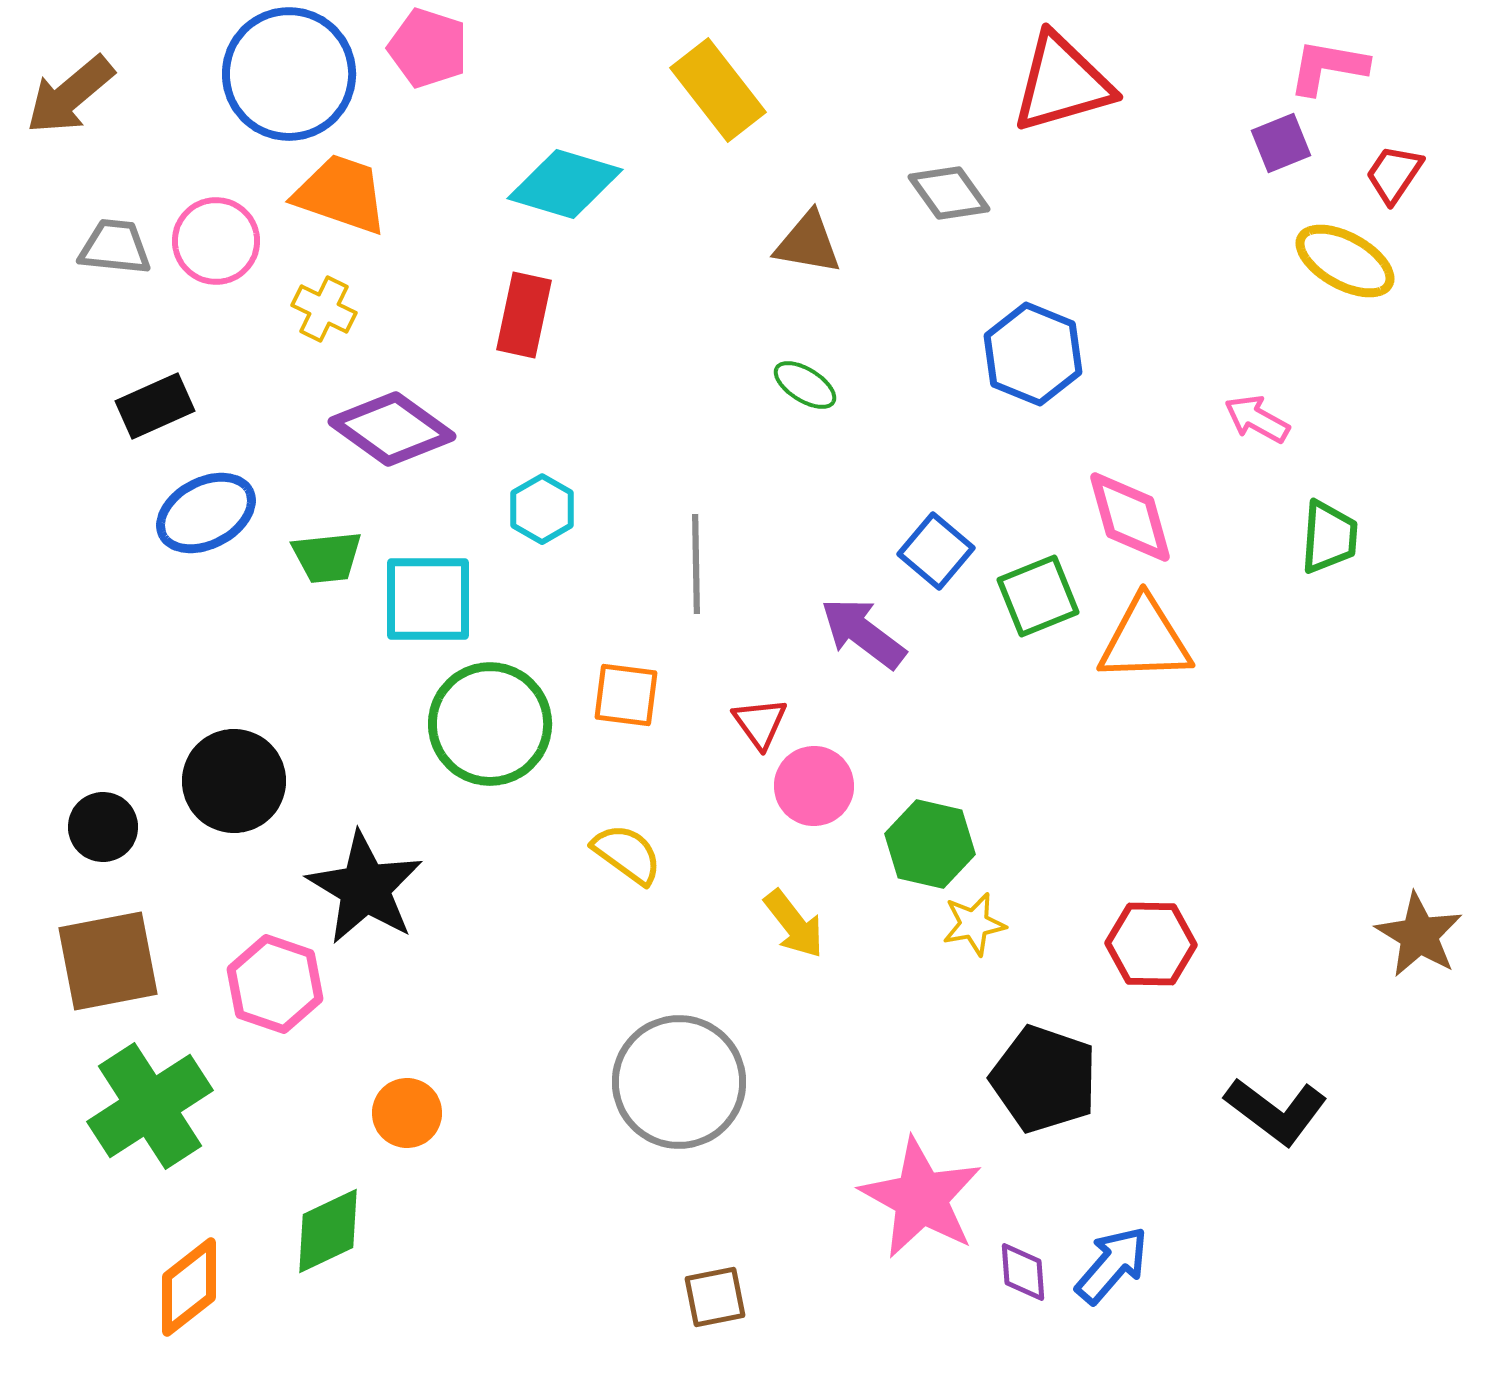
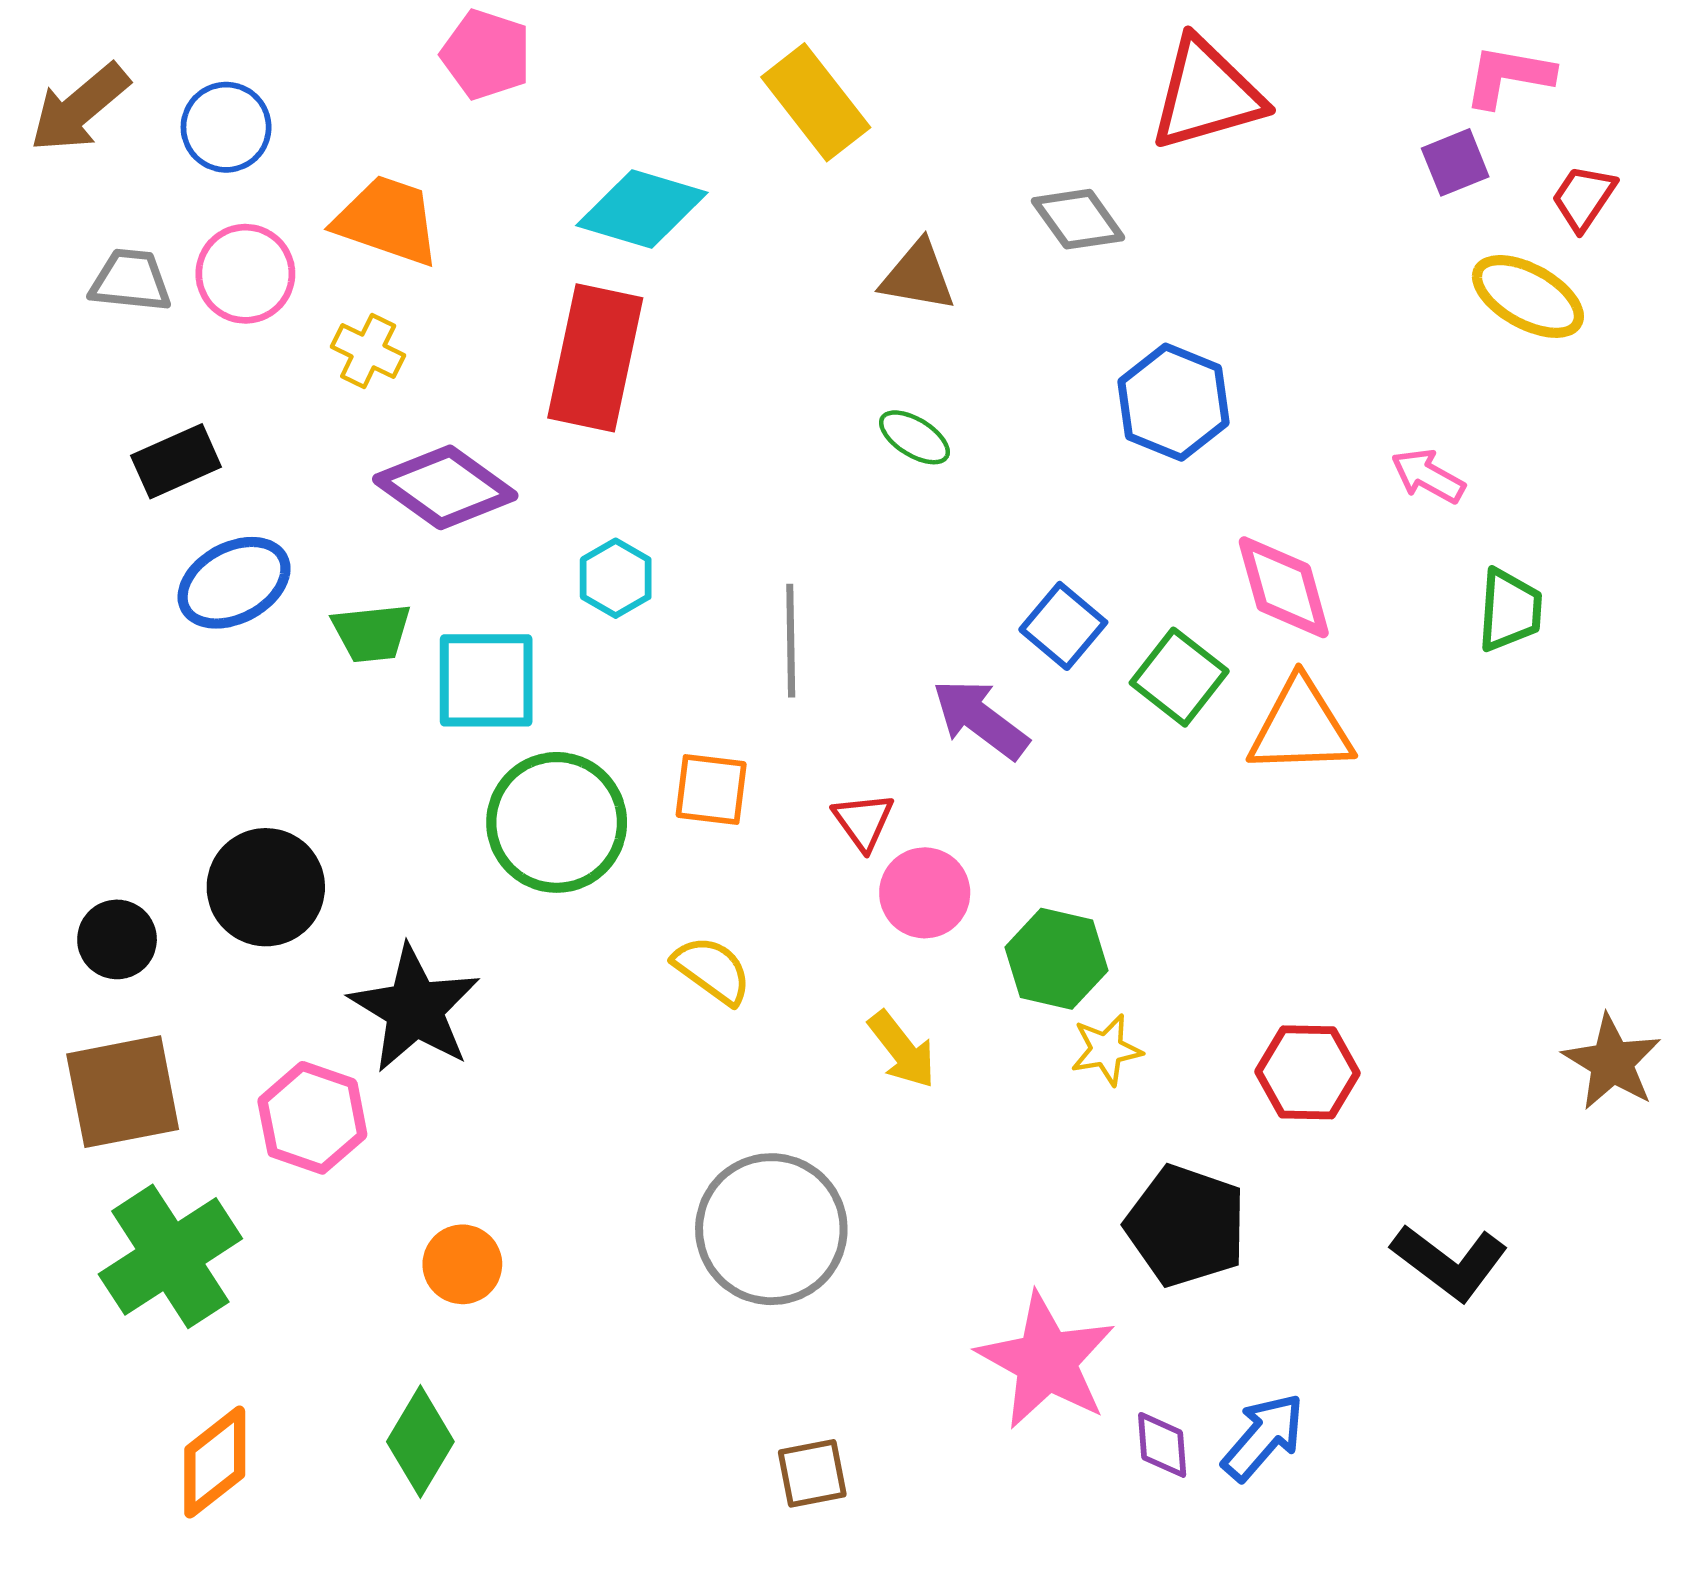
blue circle: (289, 74) -> (226, 127), moved, size x0.6
red rectangle: (524, 315) -> (595, 358), size x1.5
green square: (1038, 596) -> (1179, 677), turned -30
green diamond: (328, 1231) -> (420, 1442), moved, turned -34

